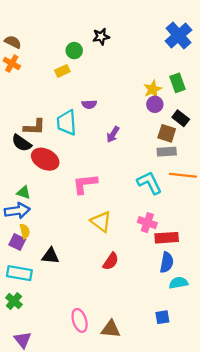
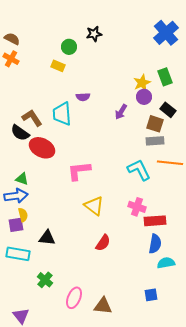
yellow rectangle: (62, 71) -> (58, 66), turned 48
brown L-shape: (34, 127) -> (32, 118), turned -125
purple arrow: (113, 134) -> (121, 112), moved
purple square: (17, 242) -> (16, 225), turned -35
green cross: (14, 301) -> (45, 280), moved
pink ellipse: (80, 320) -> (74, 298), turned 40

